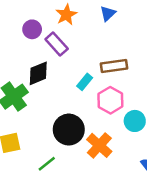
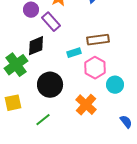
cyan rectangle: (85, 82) -> (74, 53), turned 32
black circle: (69, 130) -> (50, 85), moved

